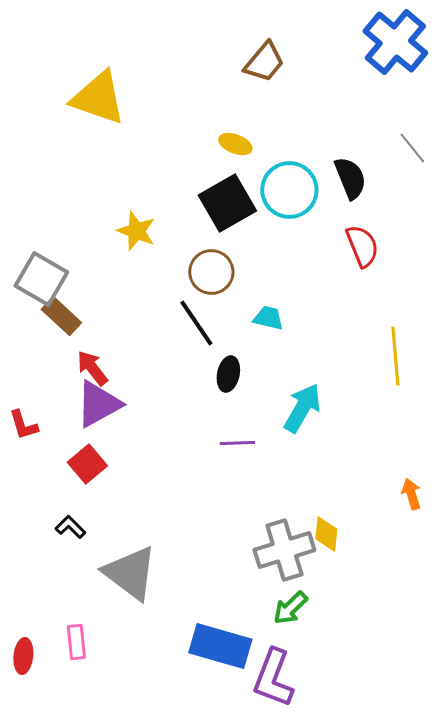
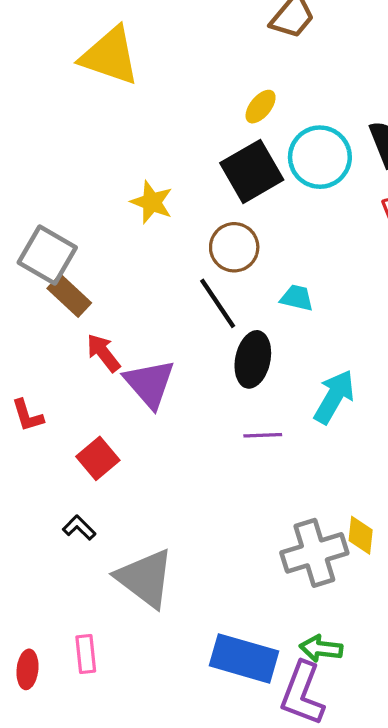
yellow ellipse: (235, 144) -> (261, 107), turned -72
black ellipse: (228, 374) -> (253, 359), size x1.4
purple triangle: (98, 404) -> (150, 384), moved, turned -42
green arrow: (290, 608) -> (321, 649), moved, turned 51

